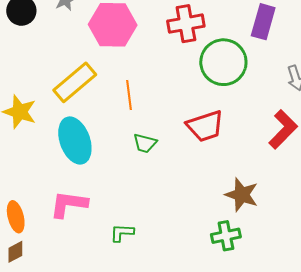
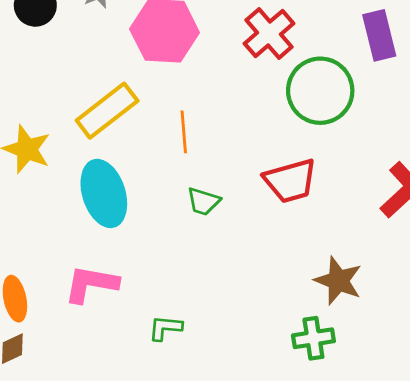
purple rectangle: (263, 22) -> (379, 35), turned -32
red cross: (186, 24) -> (269, 33), turned -33

